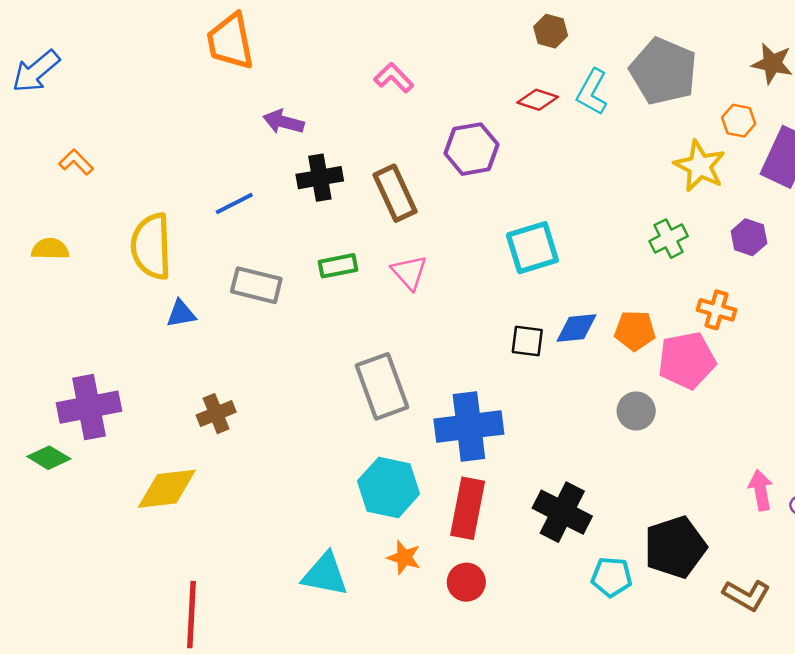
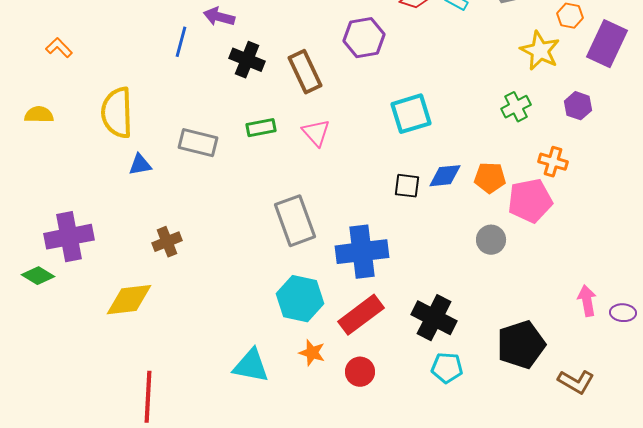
black cross: (320, 178) -> (247, 60), turned 32
blue line: (234, 204) -> (181, 42), moved, turned -48
red rectangle: (468, 508) -> (361, 315), turned 42
cyan pentagon: (612, 577) -> (447, 368), moved

